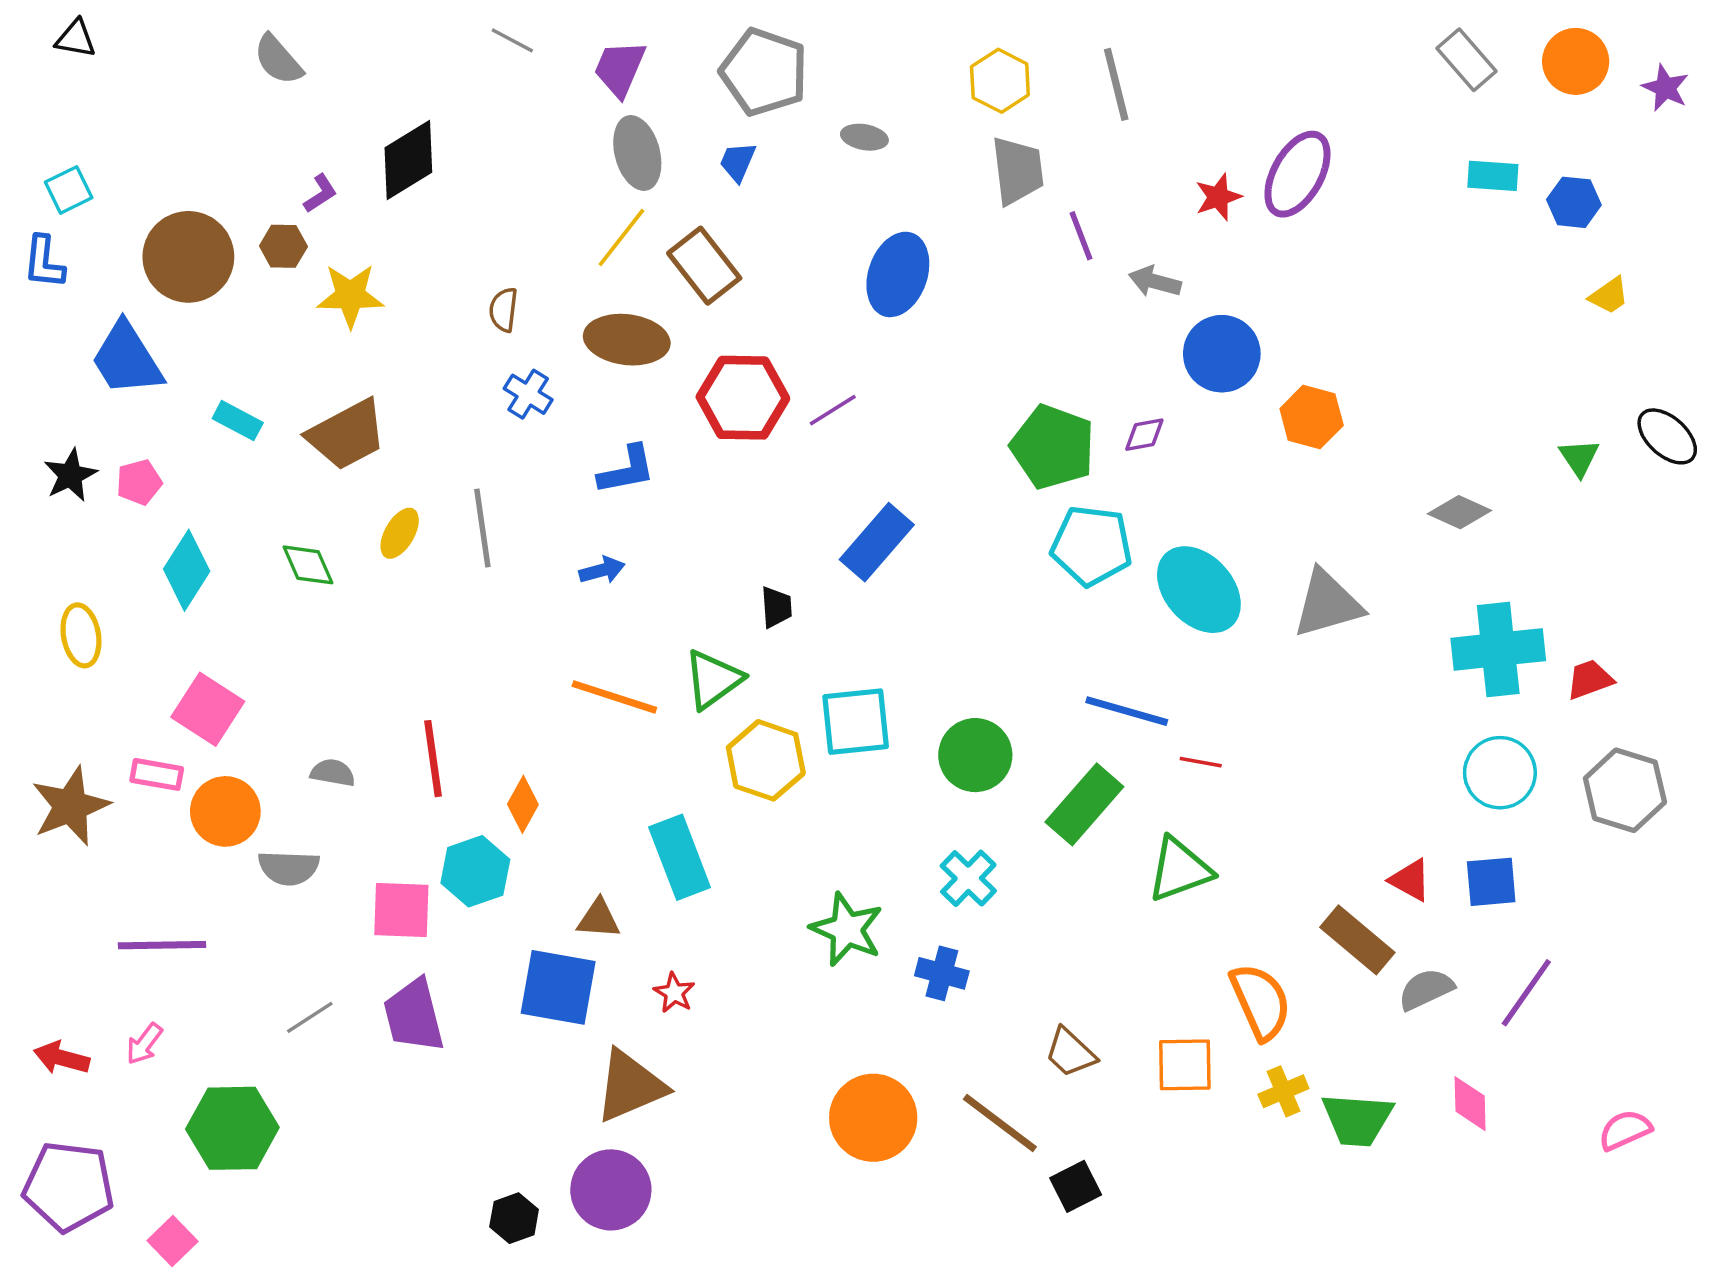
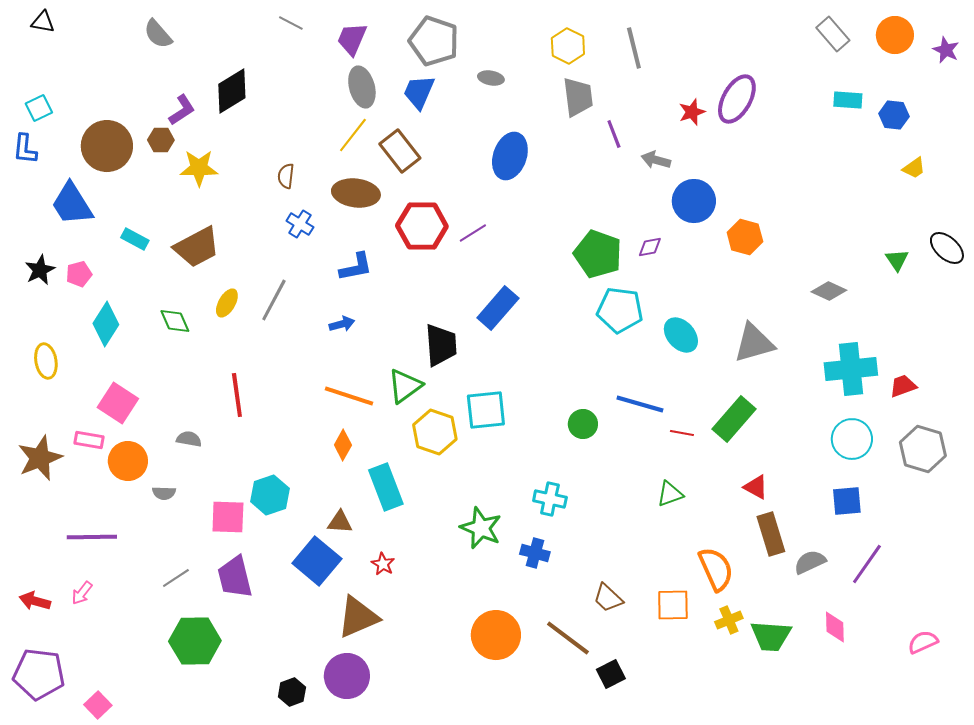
blue trapezoid: (738, 162) -> (419, 92), size x1.5
purple L-shape: (320, 193) -> (182, 110), size x1.4
gray line: (482, 528) -> (274, 300), turned 36
cyan ellipse: (1199, 590) -> (681, 335), size x0.7
black trapezoid: (776, 607) -> (441, 345), size x1.8
green circle: (975, 755) -> (583, 424), moved, size x0.7
red line: (433, 759) -> (237, 395), moved
orange diamond: (523, 804) -> (343, 445), moved
green rectangle: (1084, 804) -> (734, 419), moved
gray semicircle: (289, 868) -> (164, 493), size x0.7
green triangle: (1180, 870) -> (670, 494), size x0.7
cyan cross: (968, 878) -> (550, 499), turned -32
red triangle: (1410, 880) -> (756, 487), moved
brown rectangle: (1357, 940) -> (771, 534), turned 33
blue square: (558, 987) -> (317, 561), turned 30
green hexagon: (232, 1128) -> (195, 641), moved

